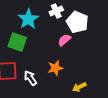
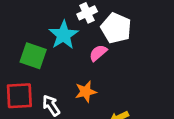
cyan star: (28, 19) -> (64, 35), moved

